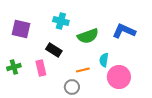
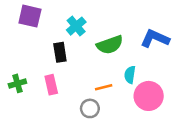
cyan cross: (61, 21) -> (76, 26), turned 35
purple square: (21, 29) -> (30, 16), moved
black rectangle: (54, 50) -> (60, 52), moved, turned 49

